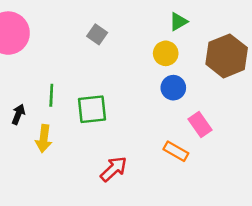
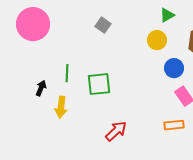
blue circle: (173, 88) -> (174, 68), moved
orange rectangle: (176, 151) -> (174, 125), moved, turned -36

